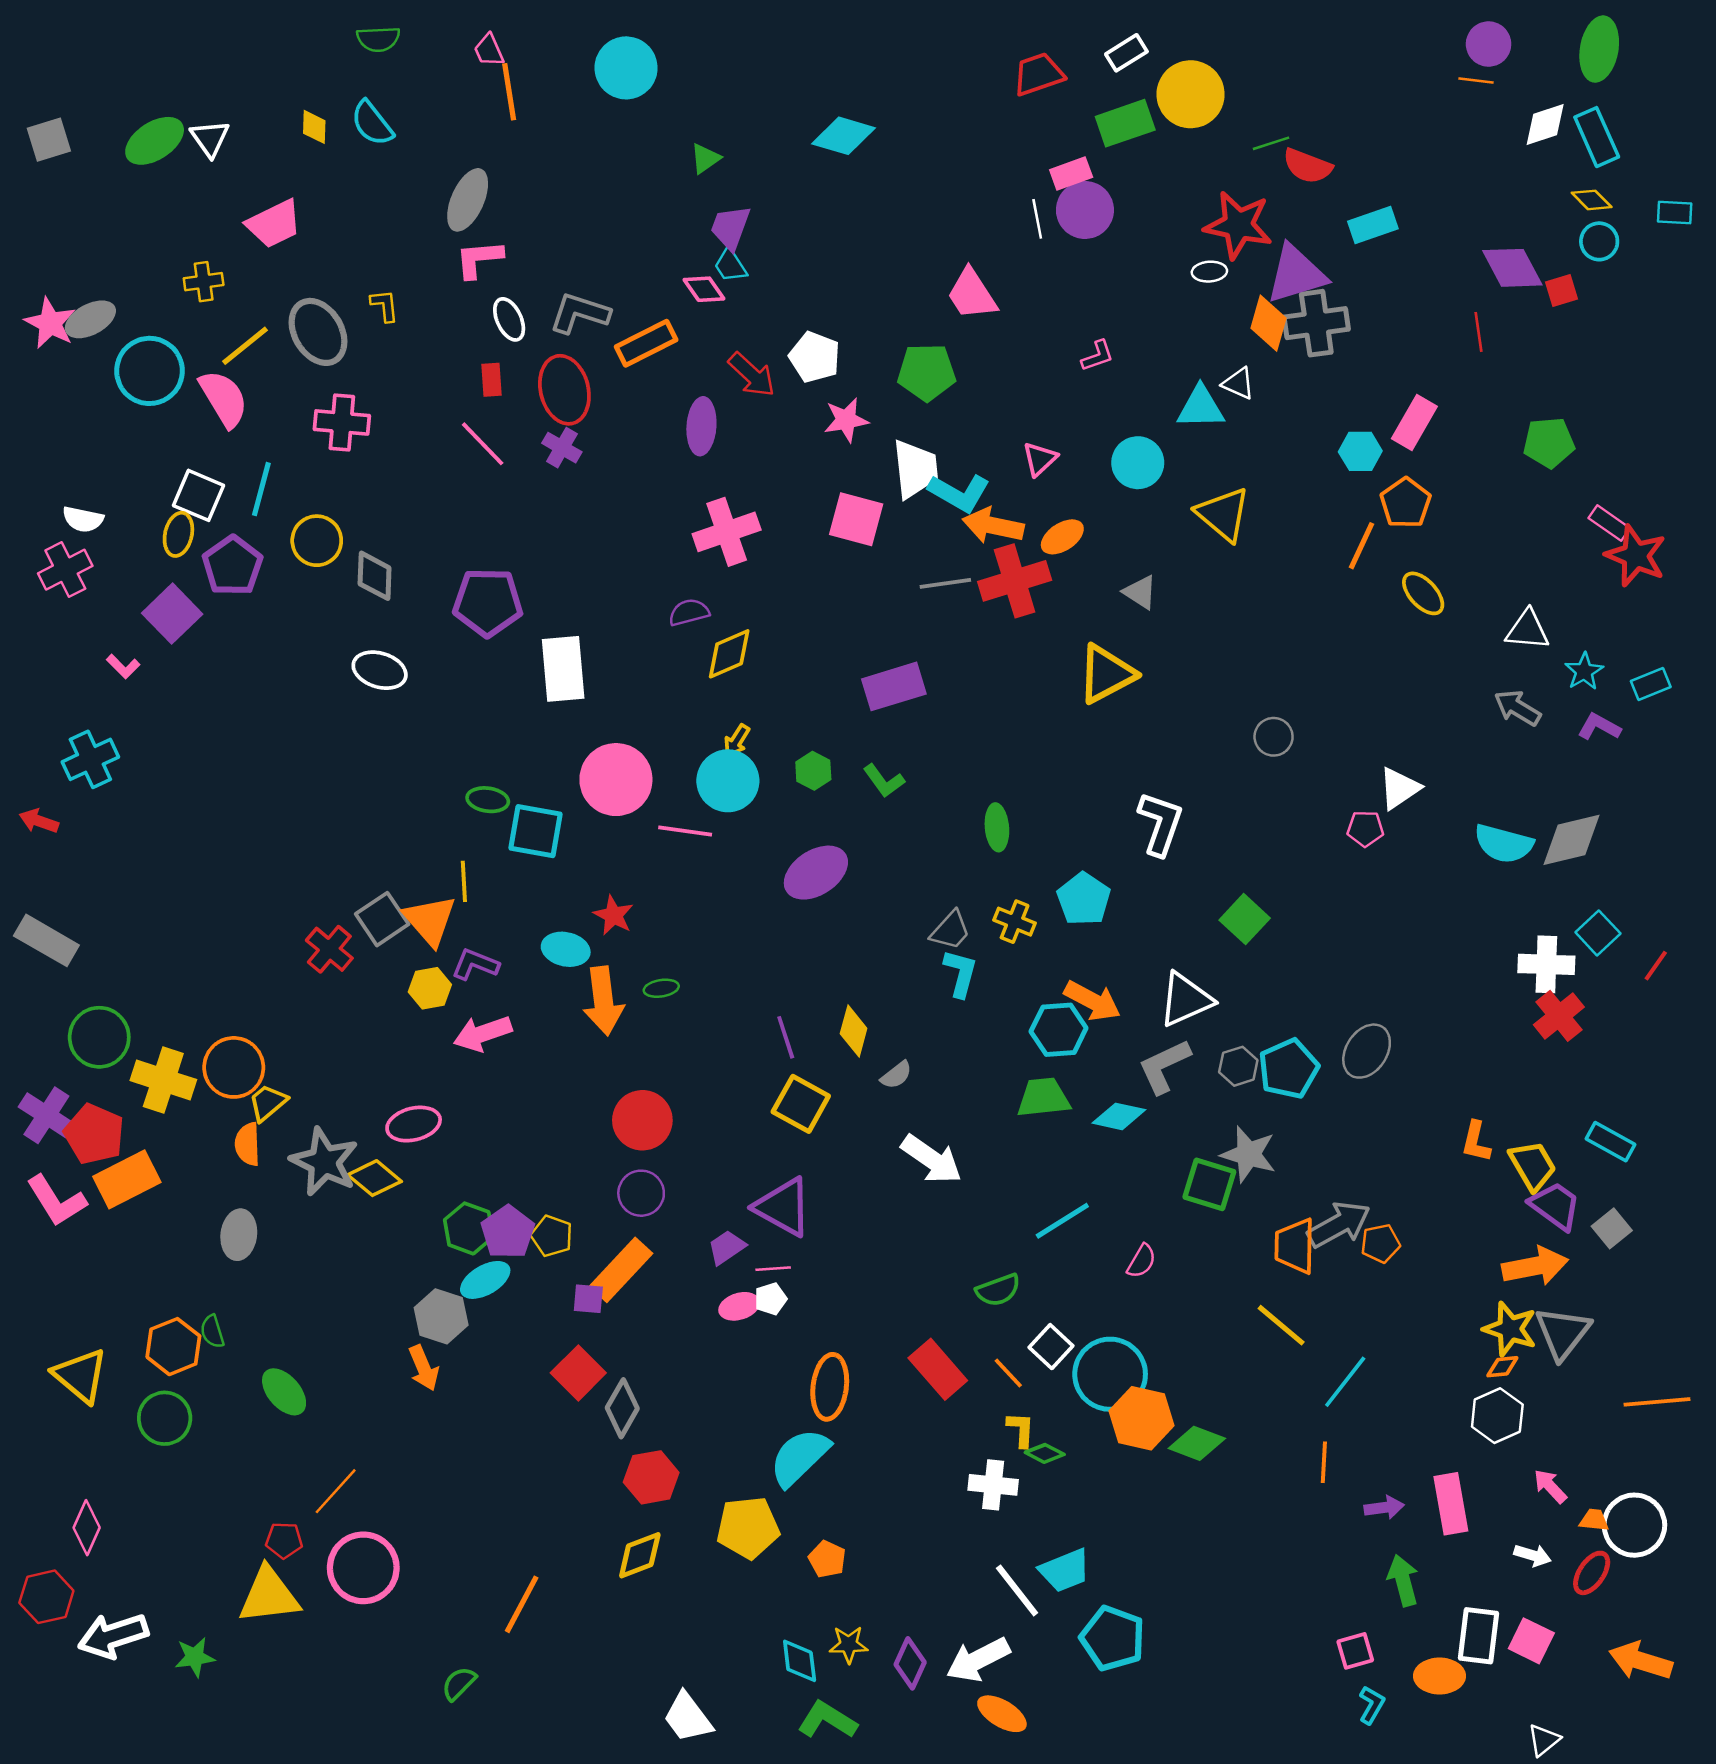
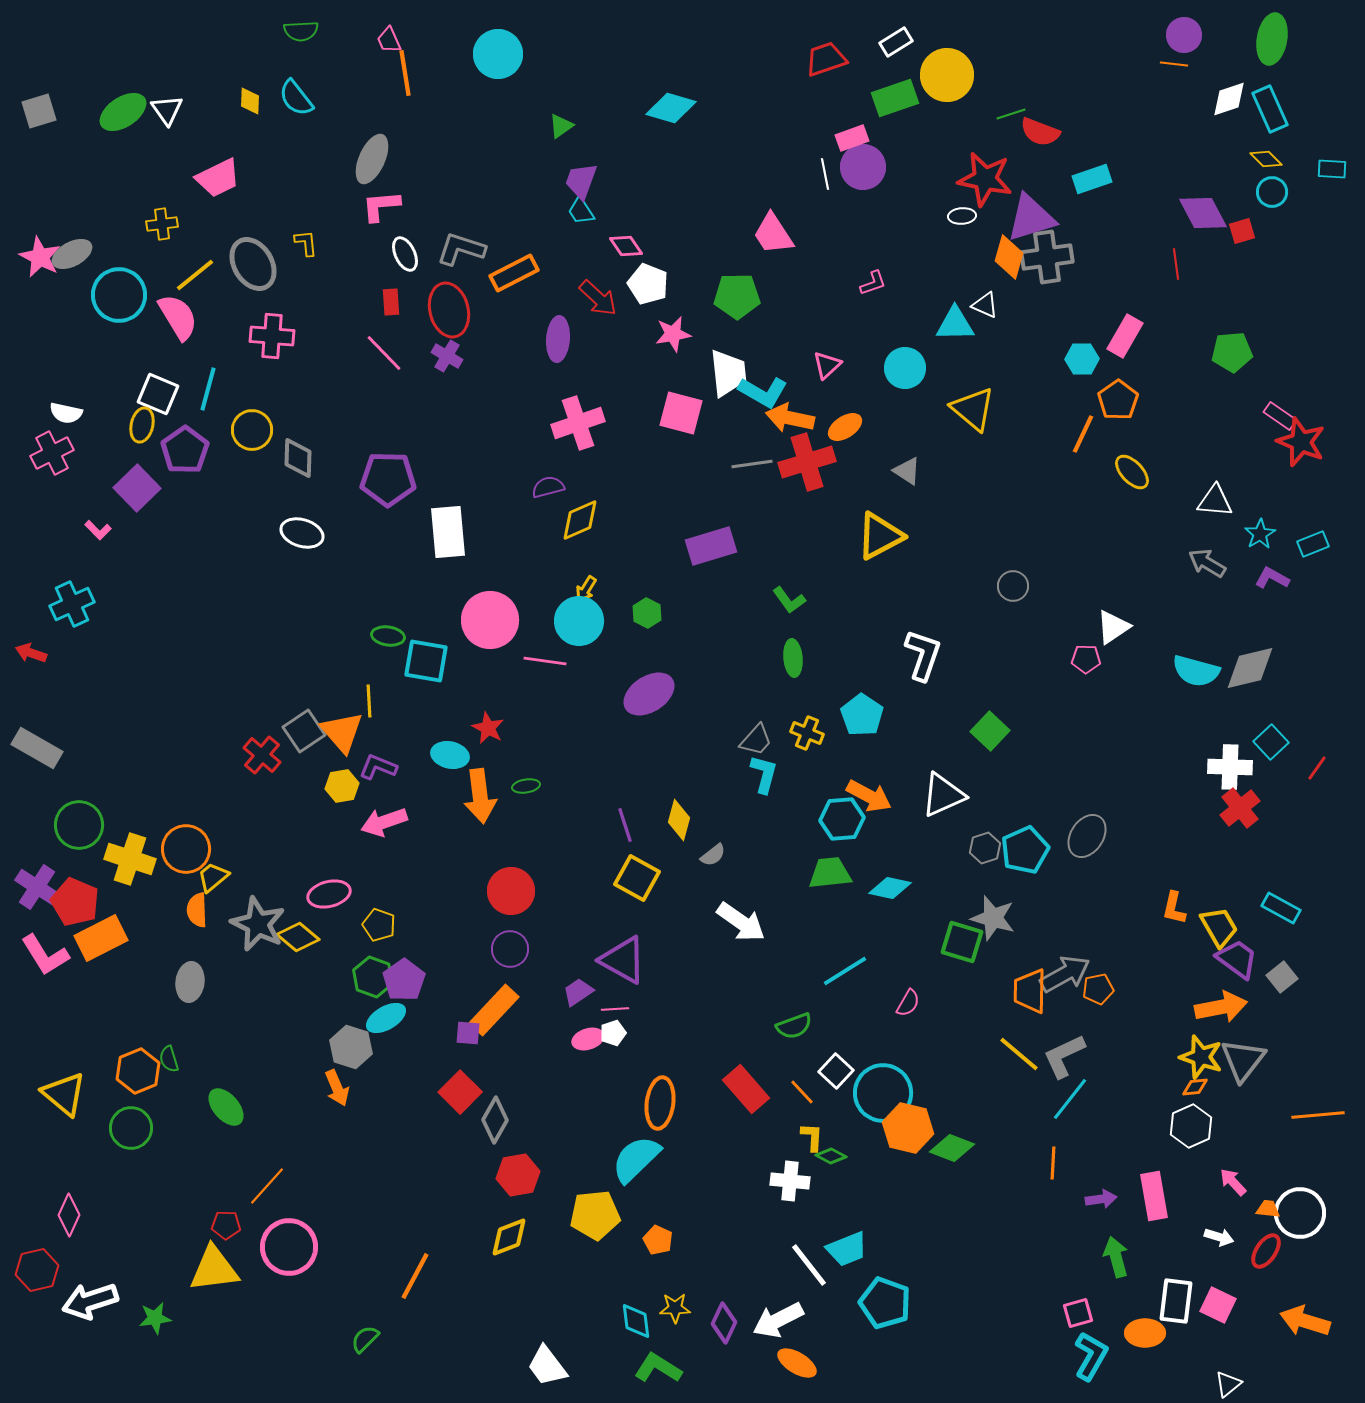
pink diamond: (704, 289) -> (626, 246), moved
green L-shape: (884, 781) -> (789, 600), moved
gray L-shape: (1164, 1066) -> (1064, 1056), moved
yellow pentagon: (552, 1236) -> (379, 925), moved
cyan L-shape: (1372, 1705) -> (1091, 1356), size x1.6

